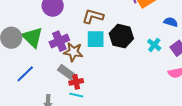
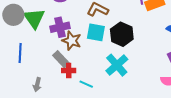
cyan cross: (154, 45) -> (117, 65), moved, size x1.6
blue line: (25, 74) -> (20, 53), turned -54
cyan line: (76, 95) -> (86, 84), moved

